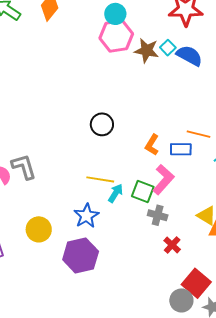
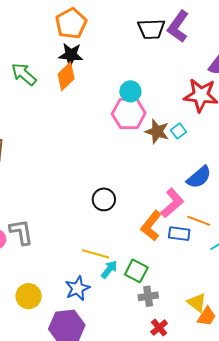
blue semicircle: (189, 56) -> (199, 177), moved, turned 104
orange L-shape: (152, 145) -> (151, 226), size x1.4
pink L-shape: (163, 179) -> (172, 203), moved
gray cross: (158, 215) -> (148, 296), turned -30

